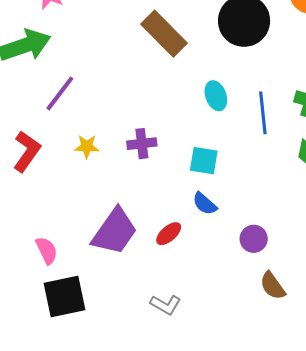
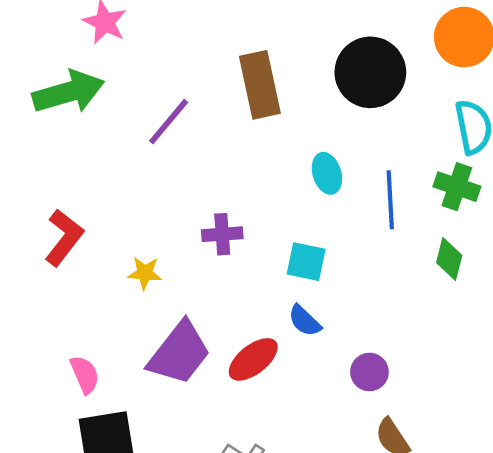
brown rectangle: (164, 34) -> (260, 85), turned 30
purple line: (60, 93) -> (169, 122), moved
yellow star: (87, 146) -> (145, 273), moved
red ellipse: (169, 234) -> (253, 359), size x1.4

